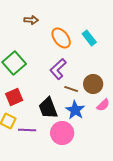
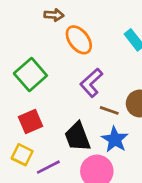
orange ellipse: (61, 38) -> (79, 40), moved
purple line: (27, 130) -> (48, 167), turned -30

